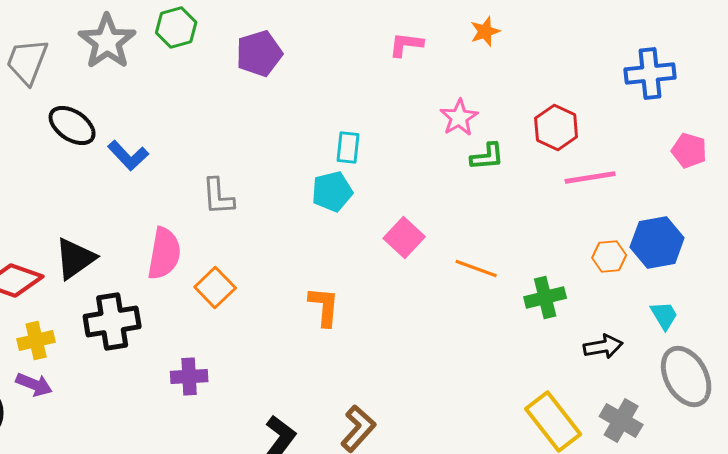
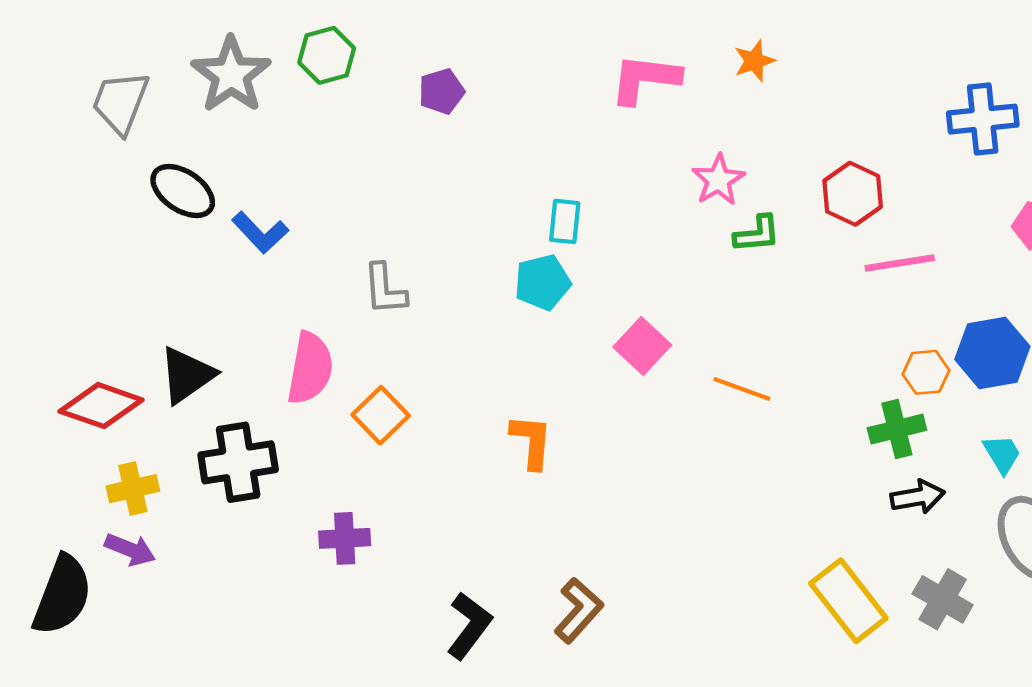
pink L-shape: (406, 44) -> (645, 79), size x1.5
purple pentagon: (259, 54) -> (442, 91), size x0.7
green cross: (545, 298) -> (897, 429), moved

